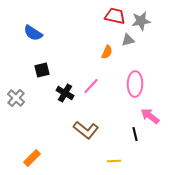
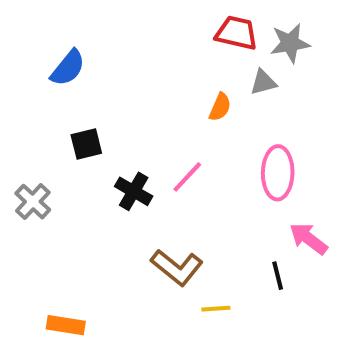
blue semicircle: (33, 33) -> (68, 68), turned -84
orange rectangle: (32, 158) -> (66, 325), turned 54
yellow line: (114, 161) -> (216, 309), moved

